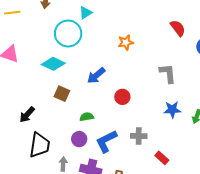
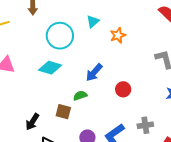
cyan triangle: (86, 13) -> (93, 21), moved
brown square: (62, 94) -> (63, 112), moved
green semicircle: (87, 117) -> (80, 96), moved

